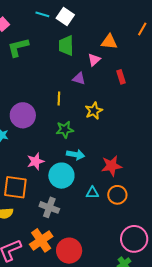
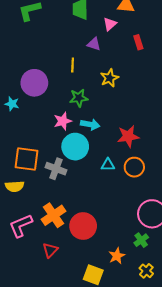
pink star: (36, 161) -> (63, 121), moved
gray cross: (49, 207) -> (56, 169), moved

